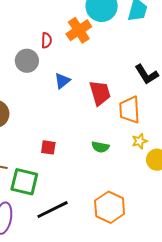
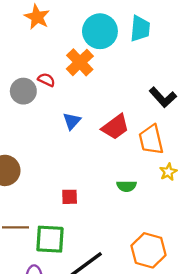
red semicircle: (46, 40) -> (46, 80), turned -56
gray circle: (27, 61) -> (23, 91), moved
red trapezoid: (100, 93) -> (115, 127), turned 80

